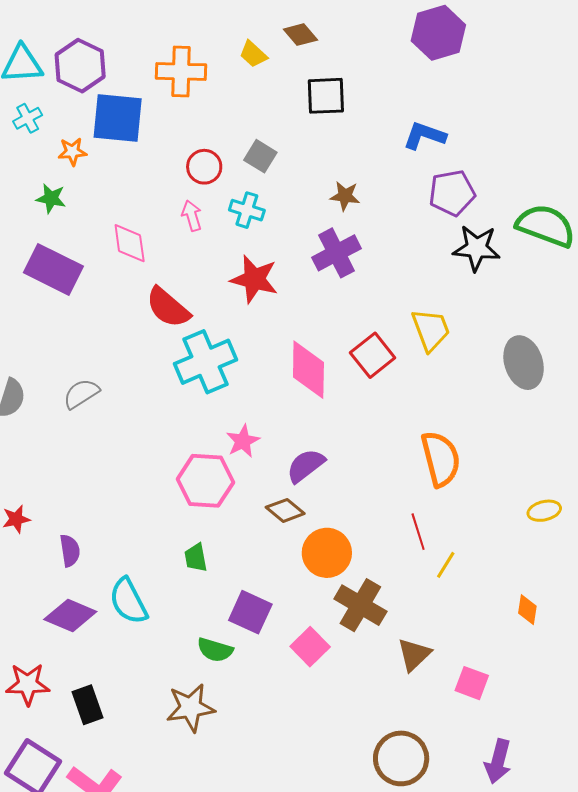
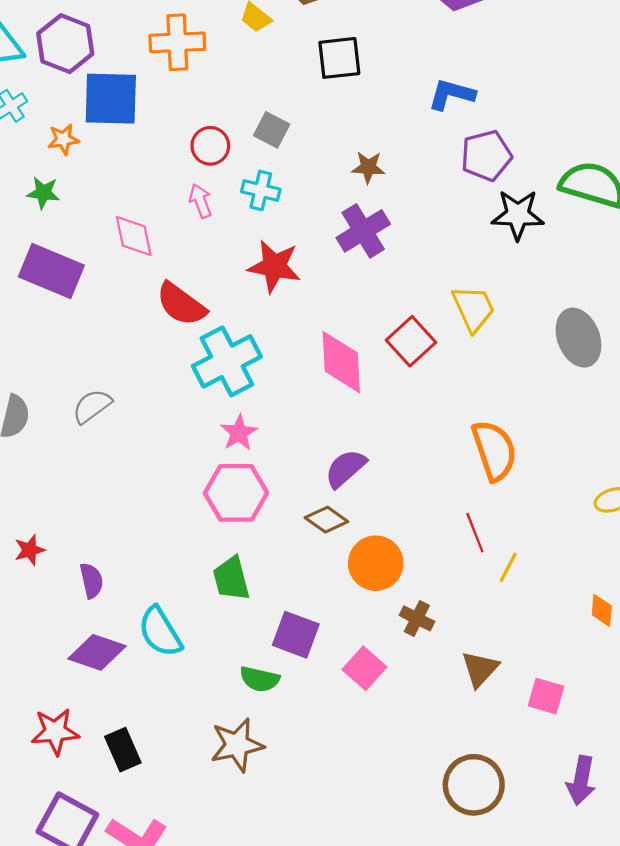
pink star: (243, 441) -> (239, 433), moved
green trapezoid: (196, 558) -> (231, 579), size x1.4
brown cross: (360, 605) -> (417, 618), size x0.6

